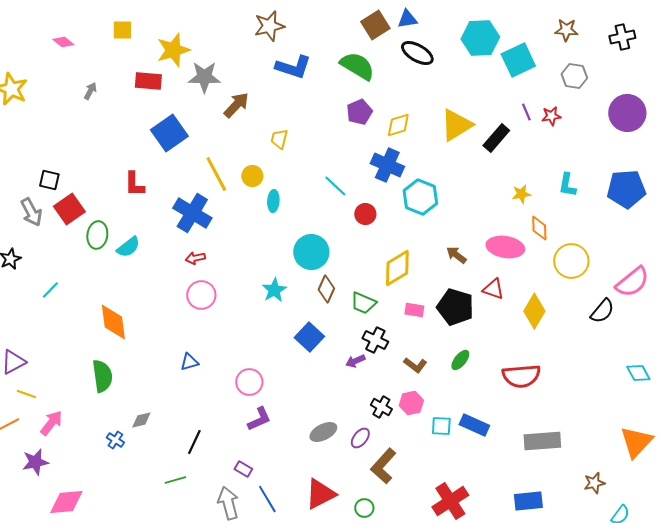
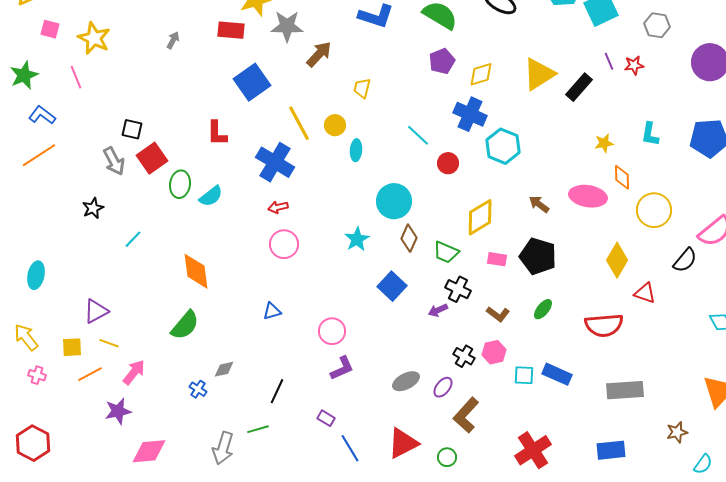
red triangle: (493, 289) -> (645, 293), moved
green semicircle: (102, 376) -> (185, 325), turned 48
gray arrow: (228, 503) -> (223, 448), moved, turned -148

